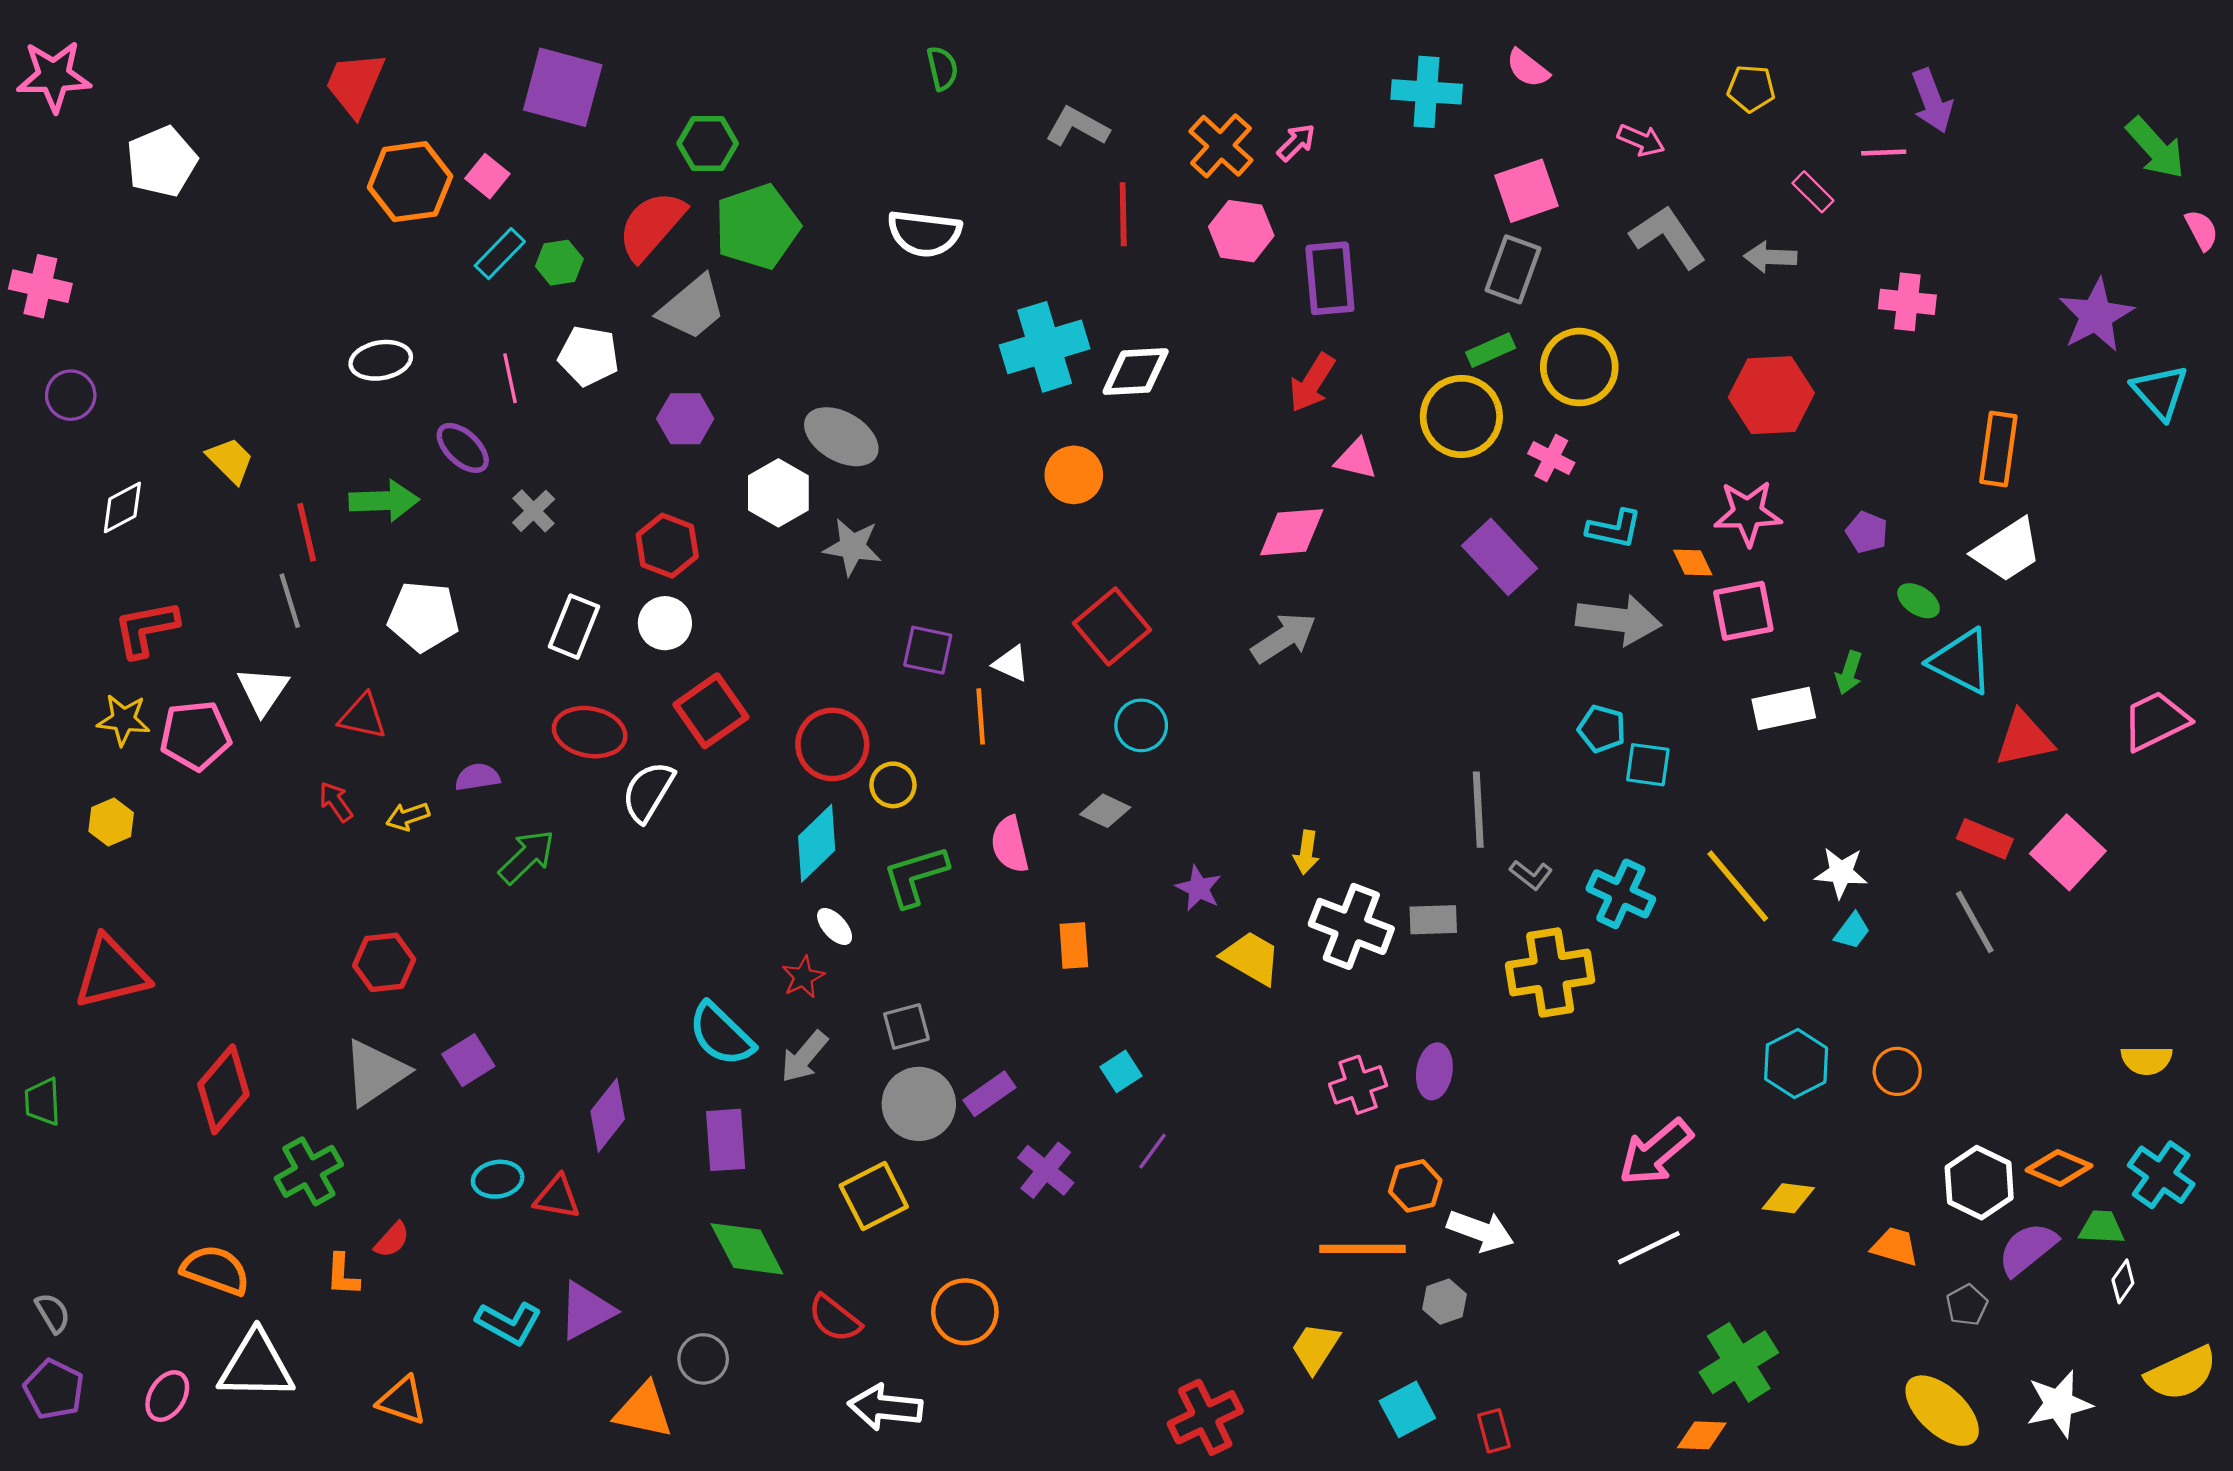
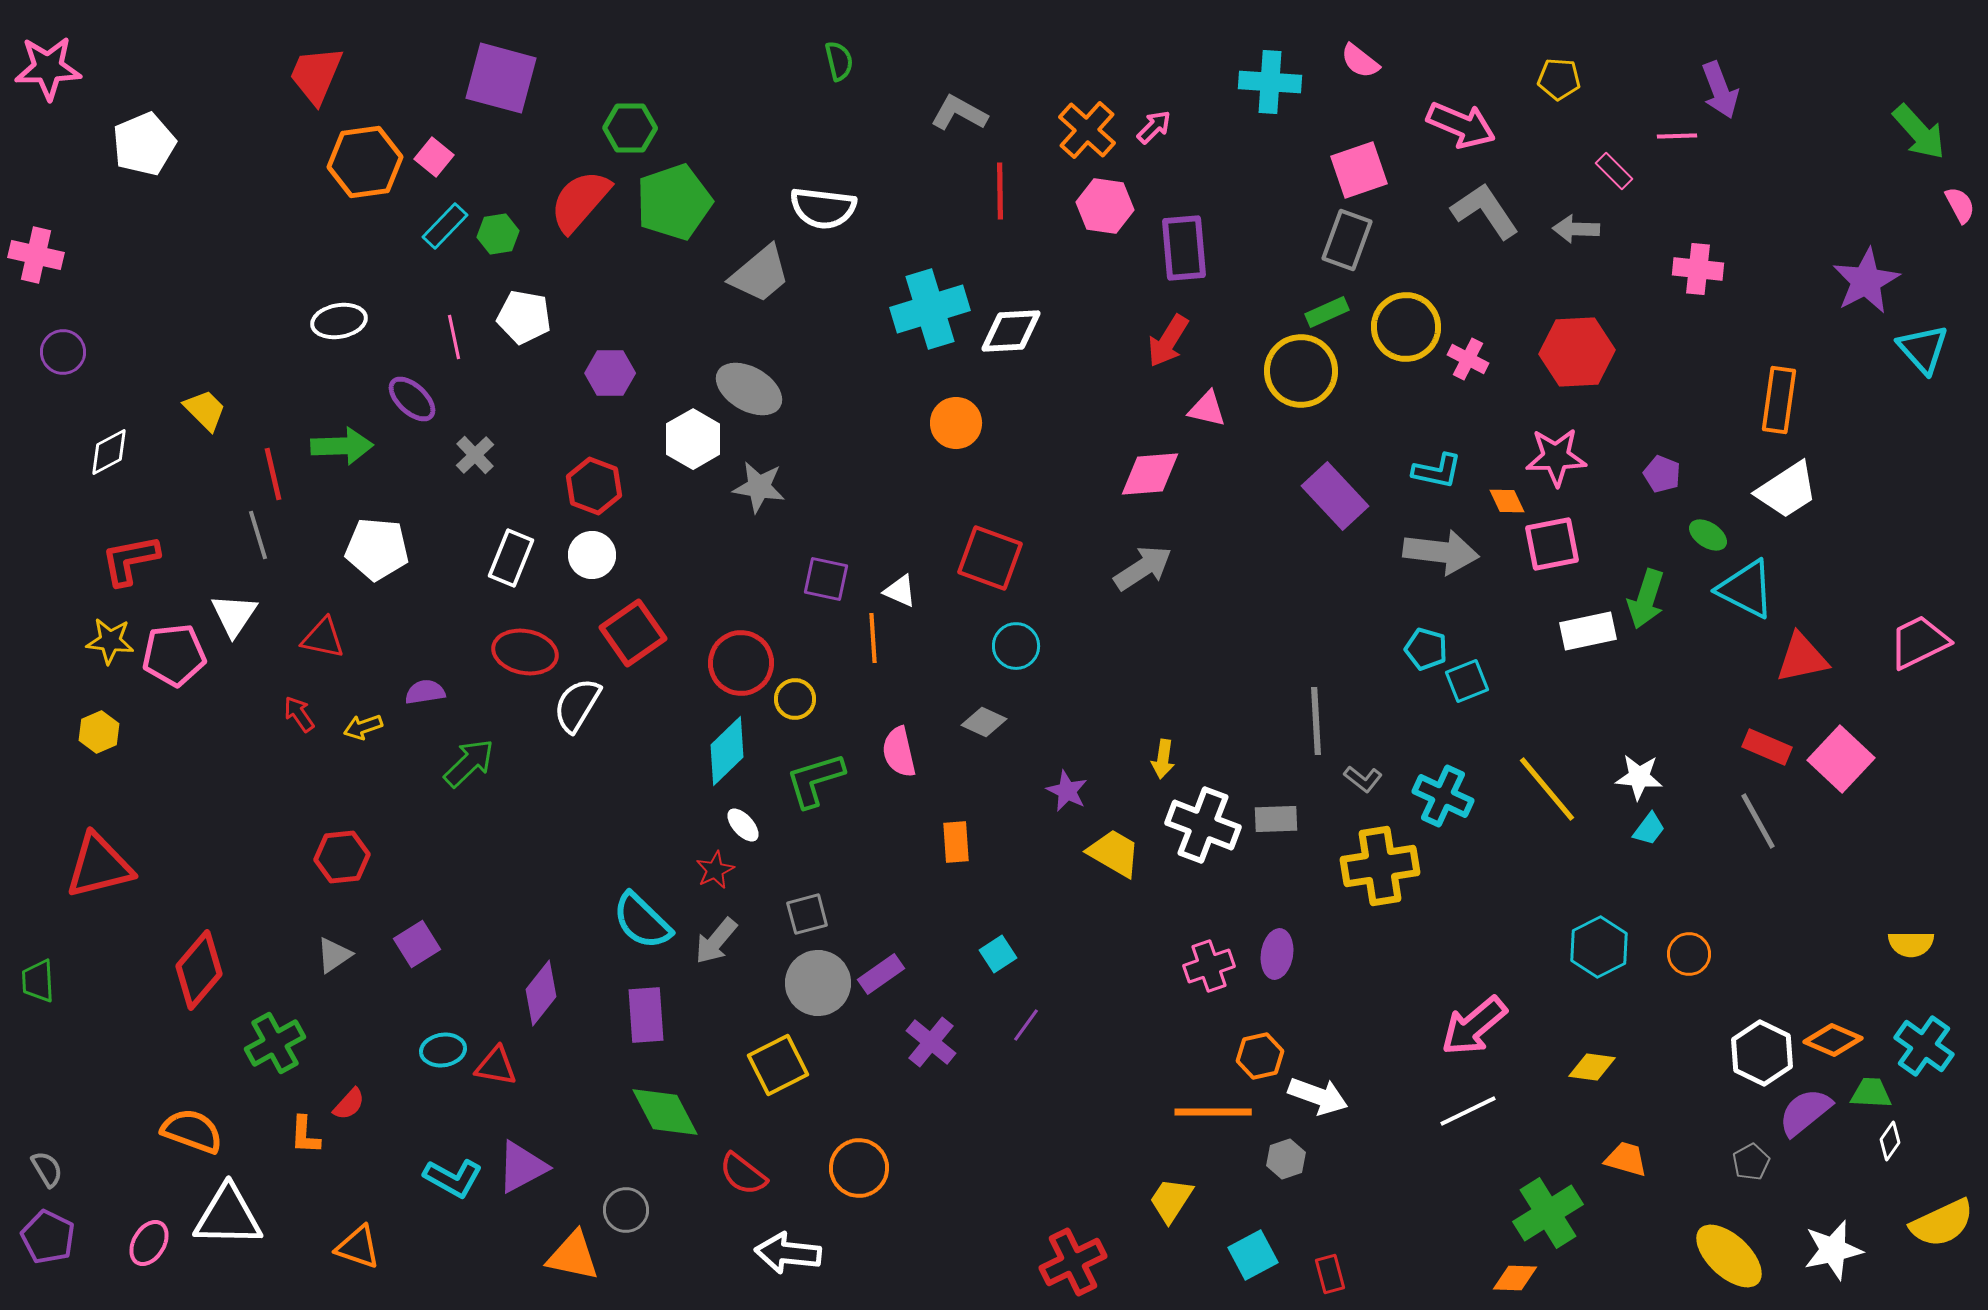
pink arrow: (1641, 140) -> (1461, 125), size x1.6
gray trapezoid: (692, 308) -> (760, 274), moved
pink cross: (1551, 458) -> (1468, 359), moved
red square: (1112, 627) -> (990, 558), turned -30
green arrow: (1849, 673) -> (1646, 599), size x1.5
cyan square: (1648, 765) -> (1467, 681), turned -30
gray triangle: (375, 1072) -> (334, 955), size x0.6
orange trapezoid: (1895, 1247) -> (1626, 1159), moved

